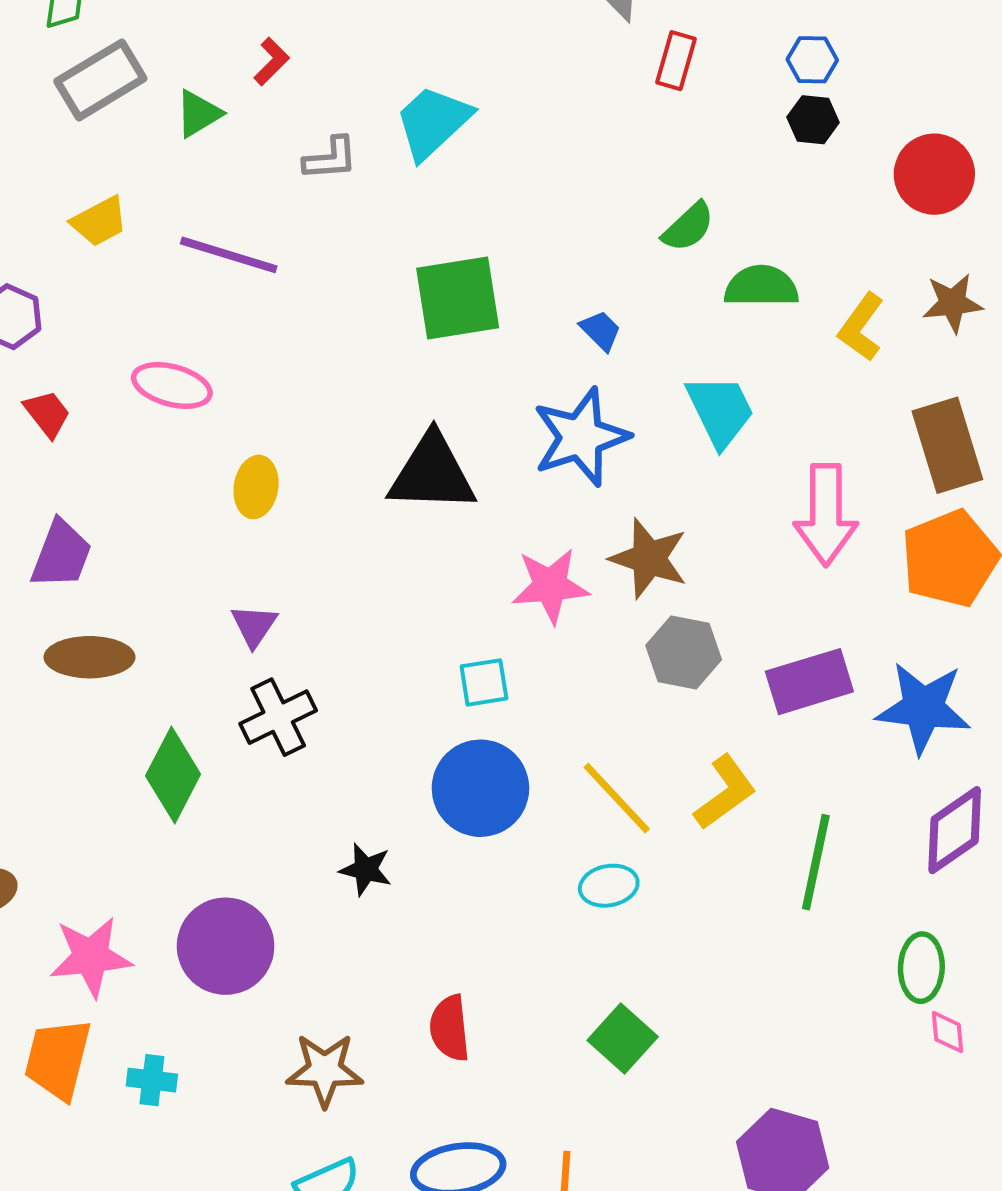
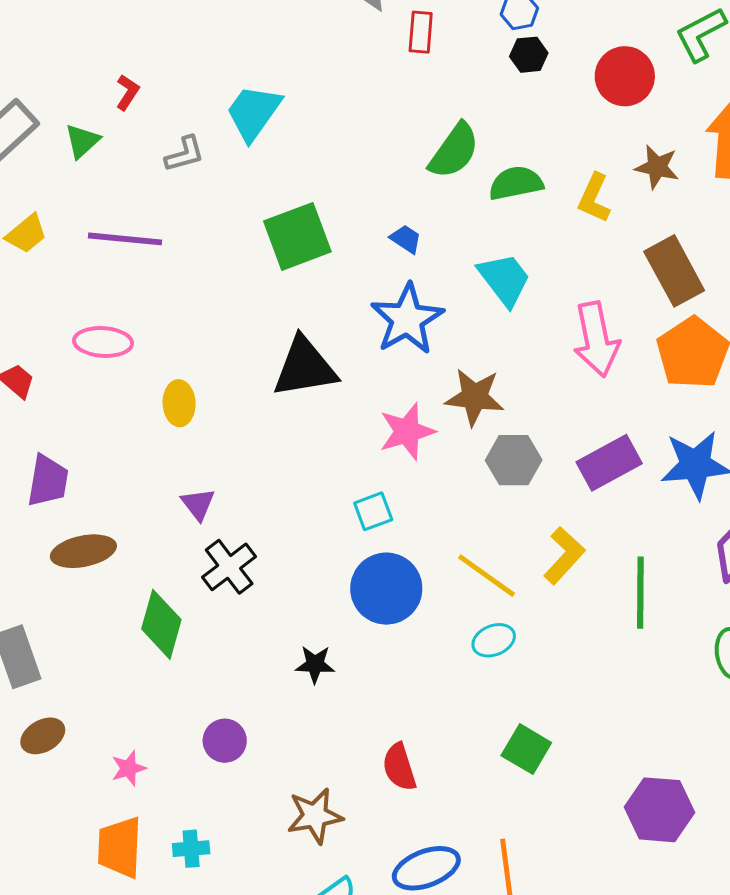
green semicircle: (688, 227) -> (454, 151), size x1.4
brown star: (953, 303) -> (657, 167), turned 30
purple circle: (226, 946) -> (225, 741), size x0.6
pink star: (91, 957) -> (129, 768), size x0.6

